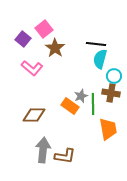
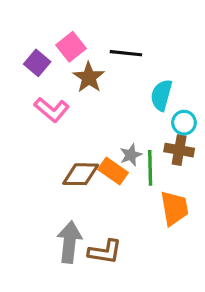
black line: (96, 44) -> (126, 53), moved
brown diamond: (34, 115) -> (81, 174), moved

